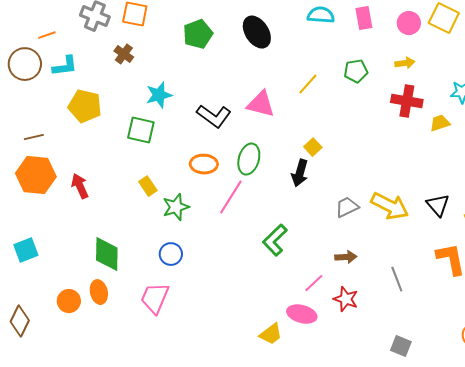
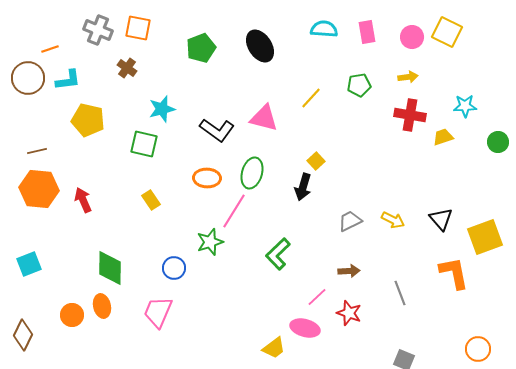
yellow arrow: (390, 206) -> (393, 220), size x0.6
green star: (176, 207) -> (210, 242), moved

